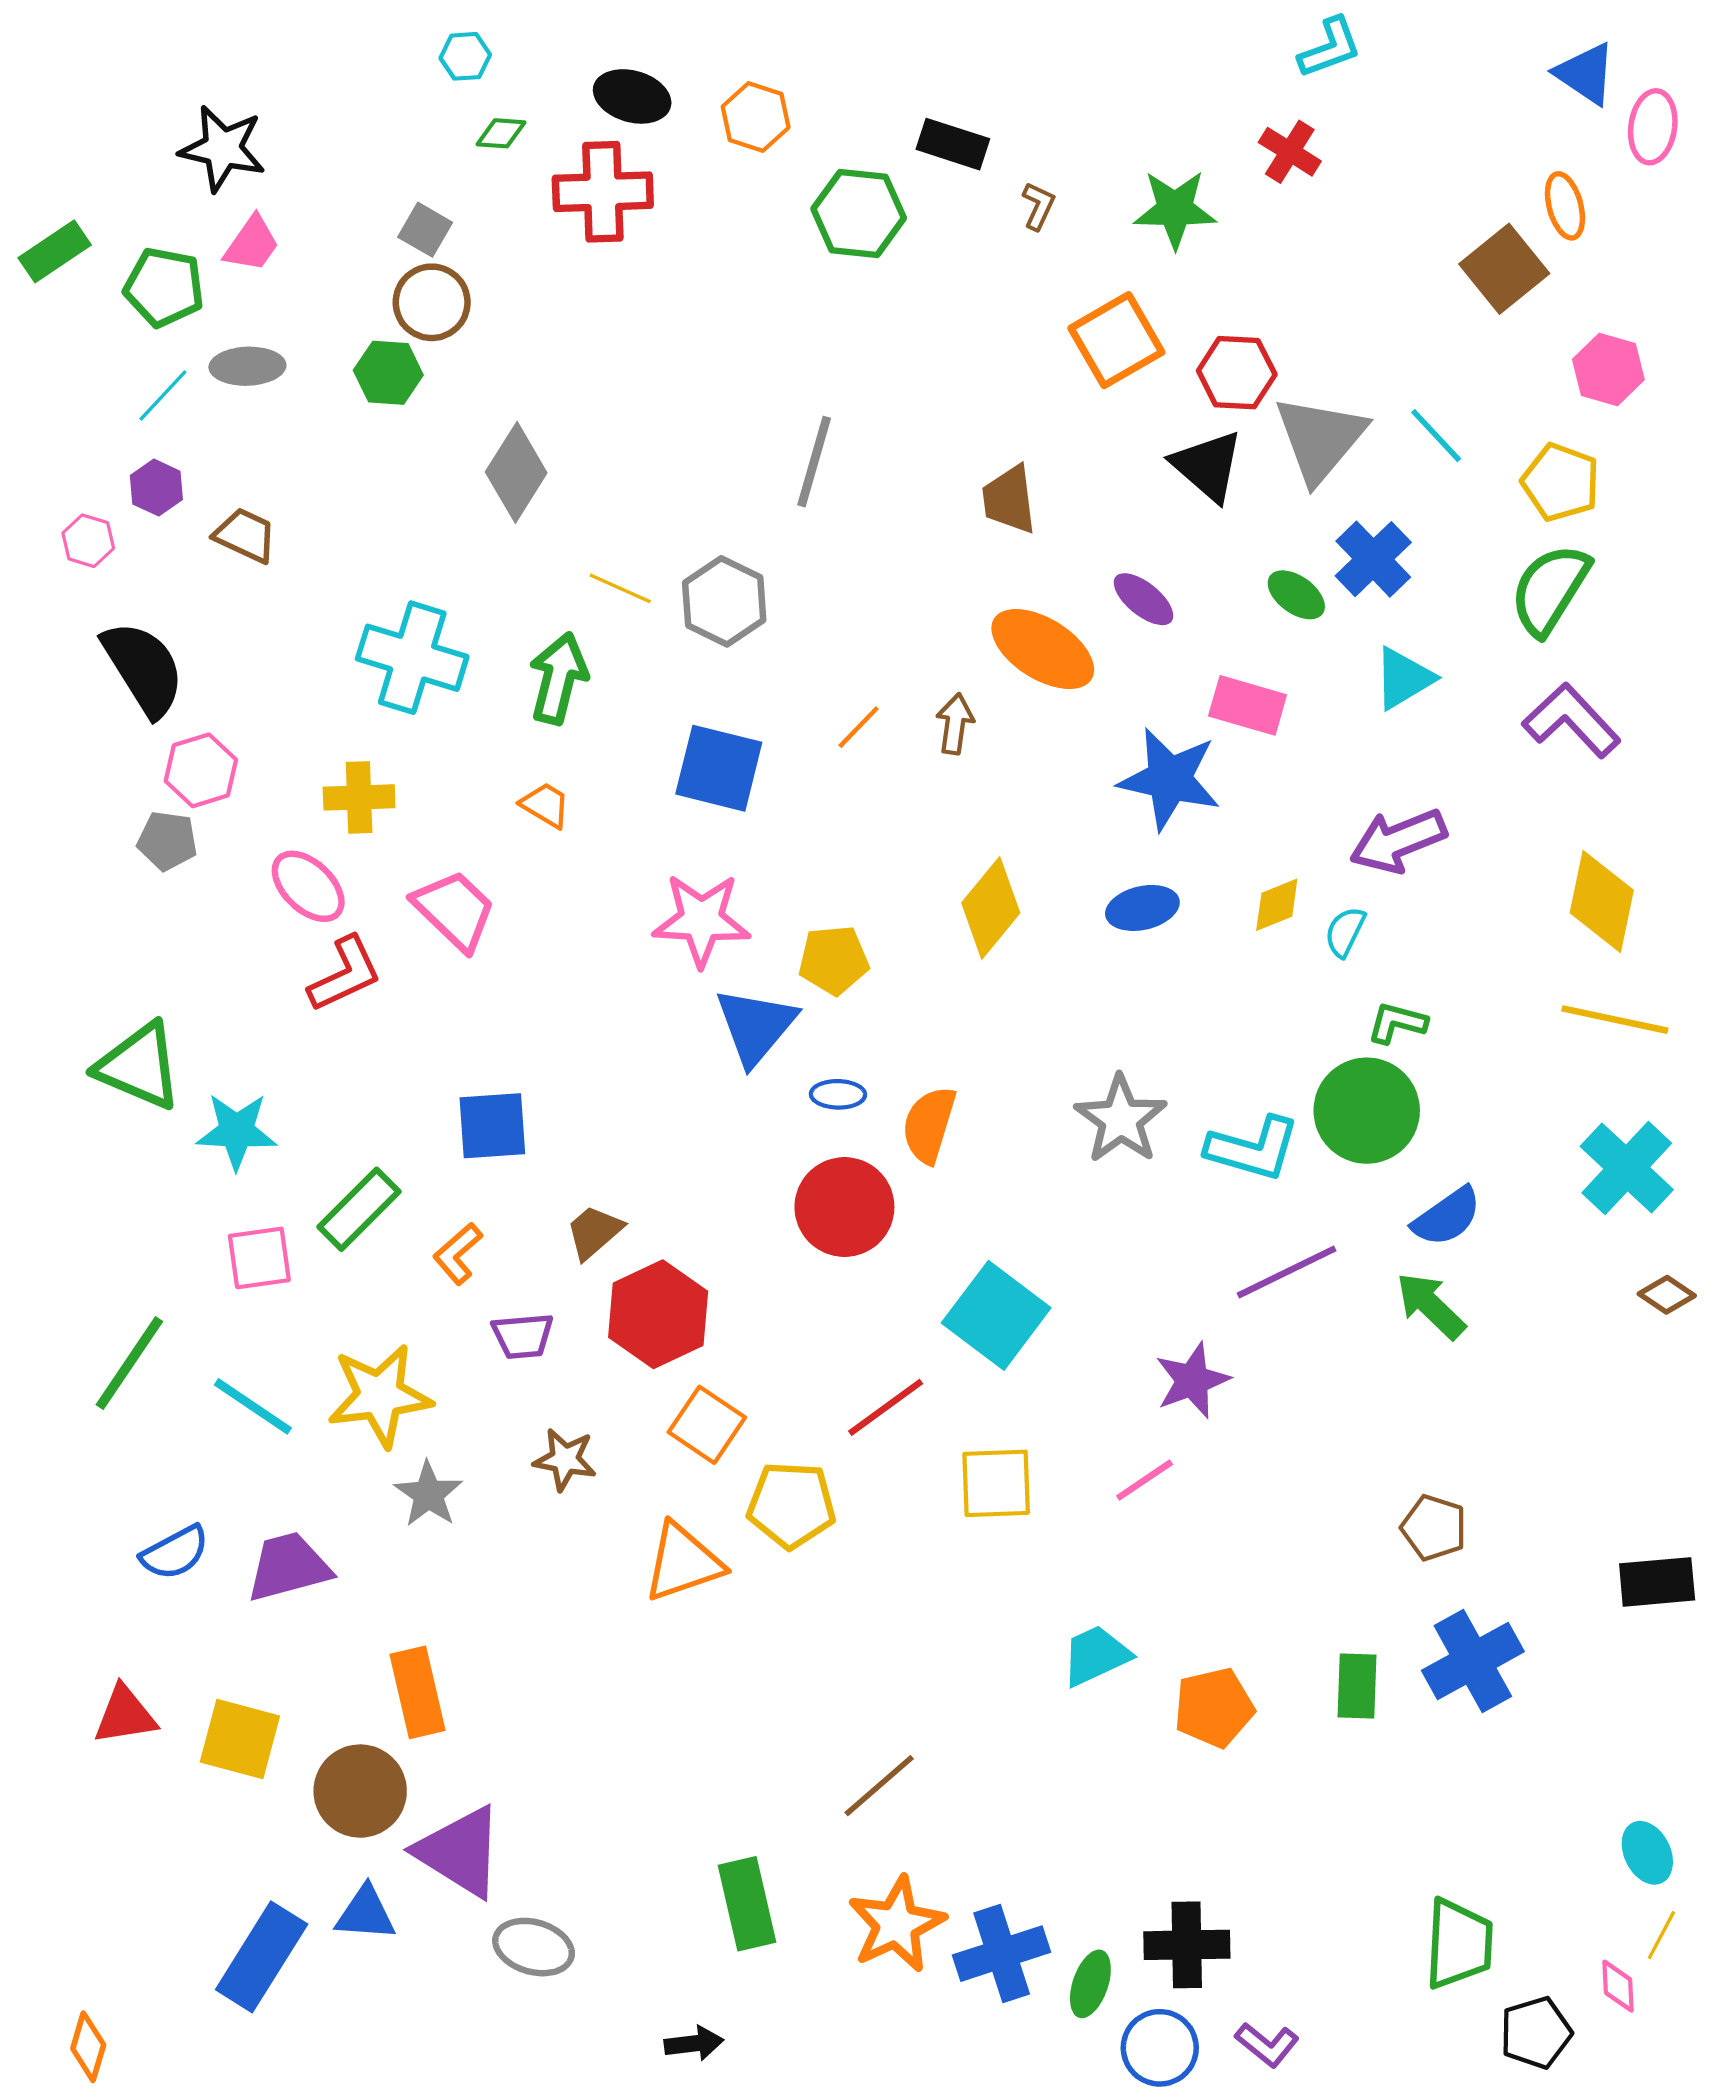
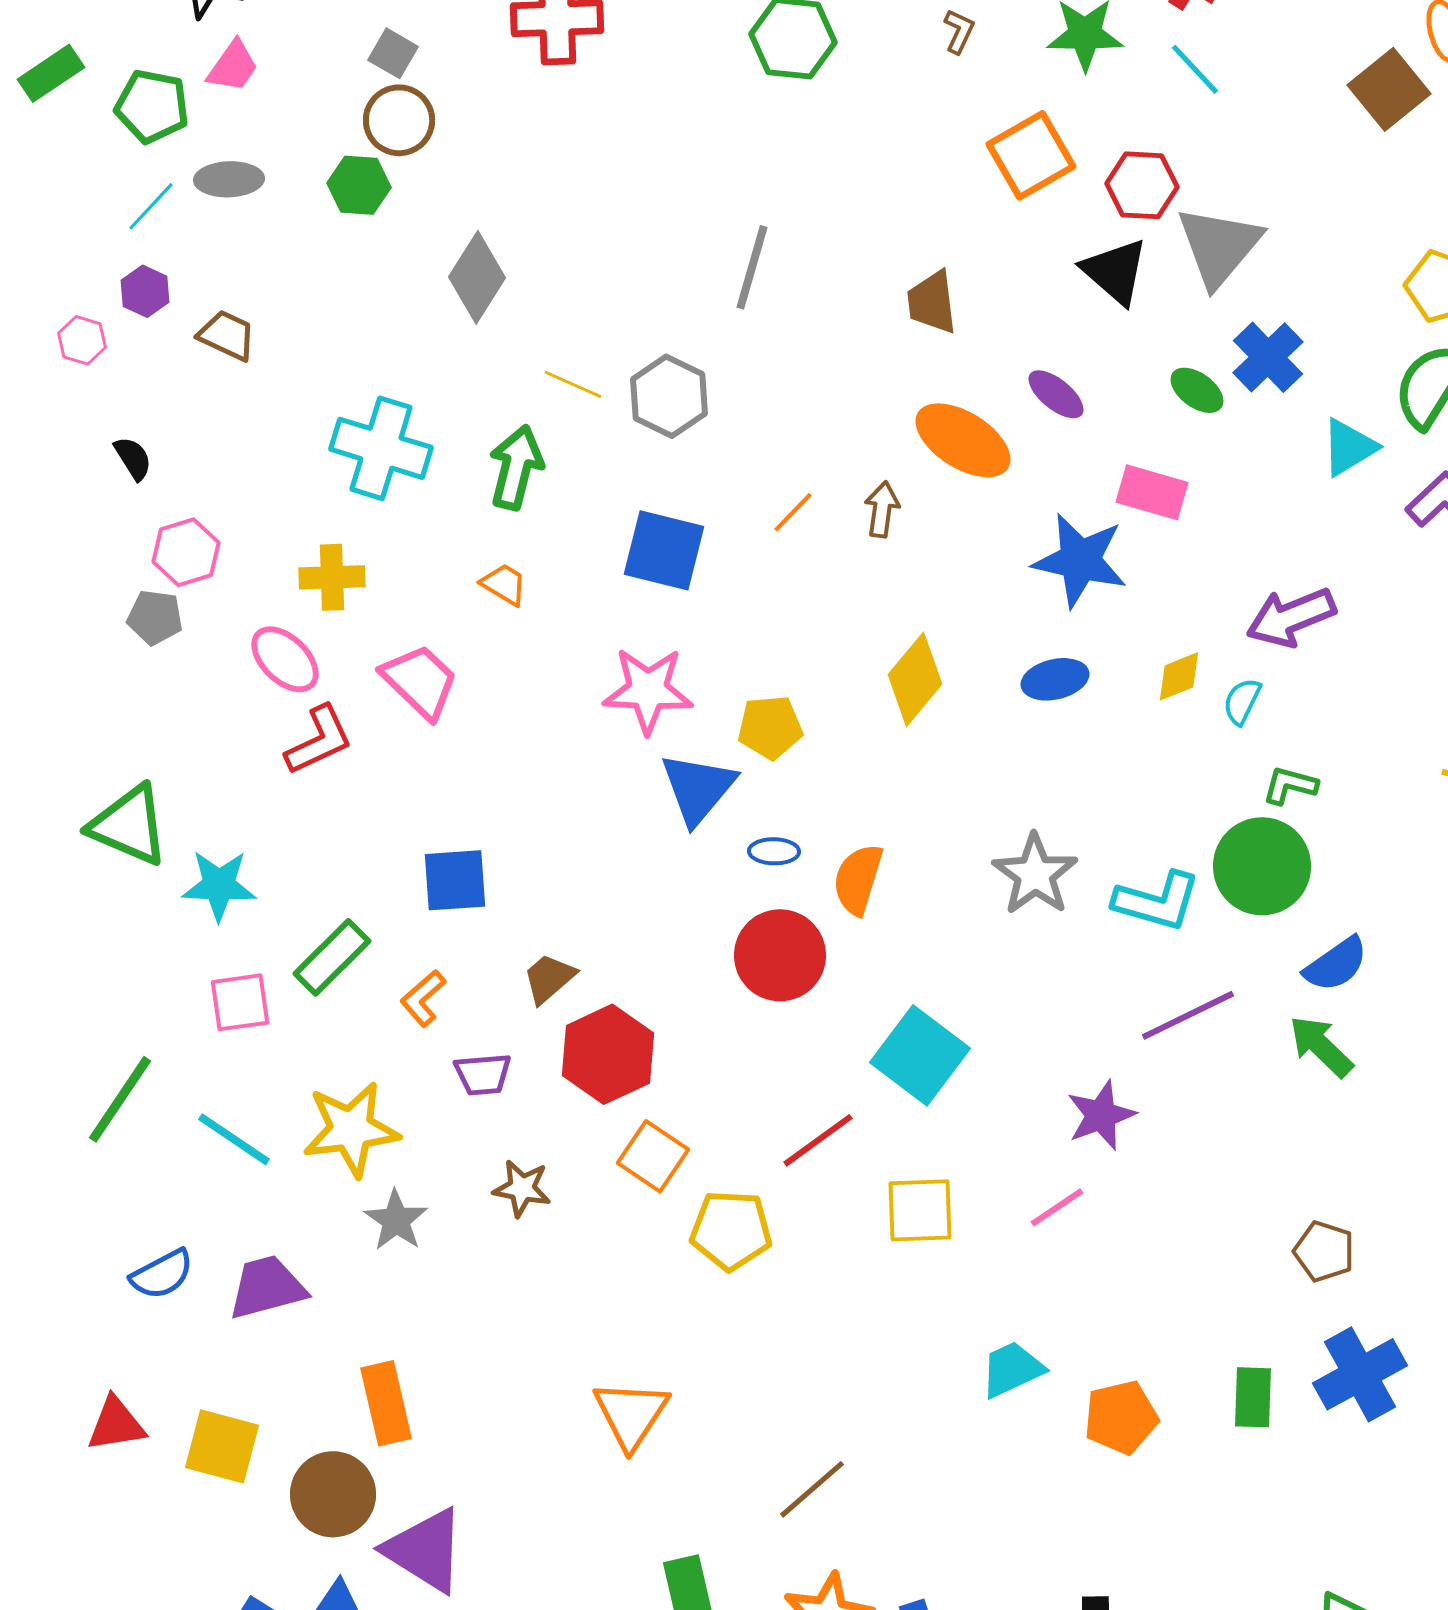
cyan line: (1436, 436) -> (1195, 69), moved
black semicircle: (143, 669) -> (133, 458), size x0.5
cyan triangle: (1404, 678) -> (1349, 447), moved
orange triangle: (683, 1562) -> (631, 1414), moved, turned -38

